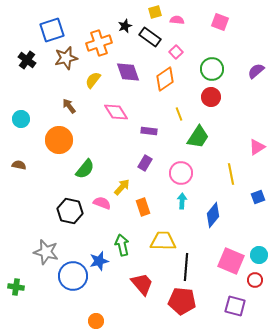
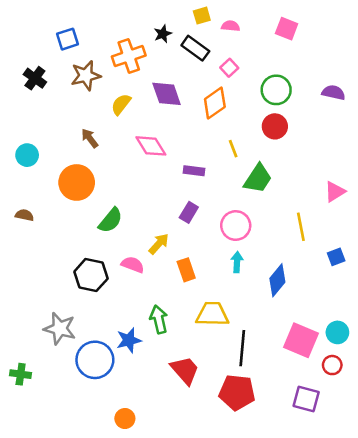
blue square: (52, 30) -> (68, 39), size x0.7
purple semicircle: (256, 71) -> (334, 93), turned 54

